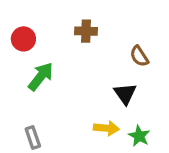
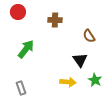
red circle: (23, 39) -> (18, 12), moved
green star: (139, 136) -> (95, 80), moved

